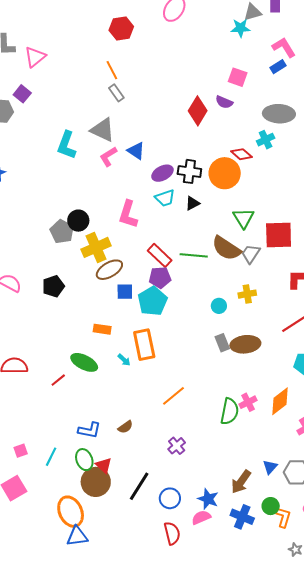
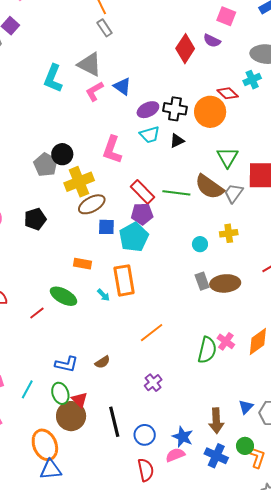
pink cross: (248, 402) -> (226, 341), turned -30
brown arrow: (241, 482) -> (216, 421), turned -40
black line: (139, 486) -> (114, 422), turned -48

